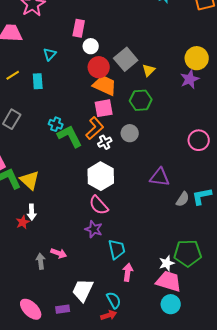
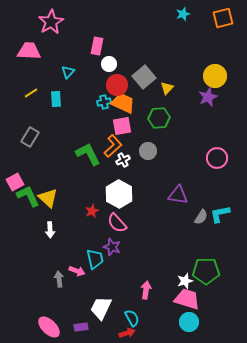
cyan cross: (56, 124) -> (104, 102), moved, turned -32
red star: (23, 222) -> (92, 211), moved
cyan trapezoid: (117, 249) -> (95, 259), moved

